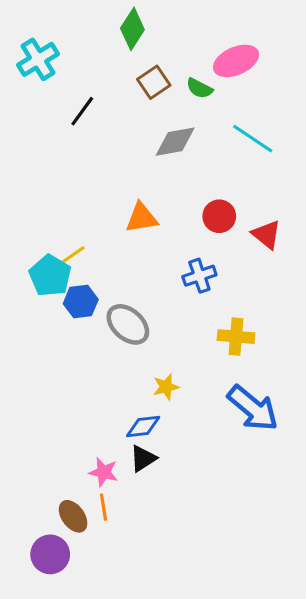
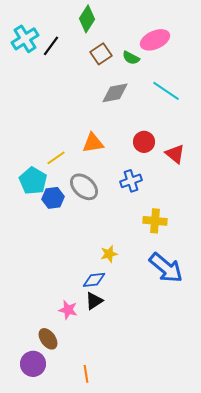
black line: (82, 111) -> (51, 46), moved
yellow line: (72, 256) -> (56, 158), moved
gray ellipse: (128, 324) -> (84, 187), moved
orange line: (104, 507) -> (86, 374), moved

